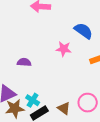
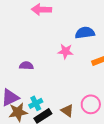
blue semicircle: (83, 31) -> (85, 33), turned -42
cyan cross: (33, 100) -> (36, 103), turned 32

